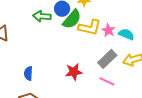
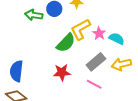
green semicircle: (72, 19) -> (66, 43), moved
yellow L-shape: (90, 27) -> (81, 29), turned 135
blue semicircle: (28, 73) -> (16, 71), size x1.5

